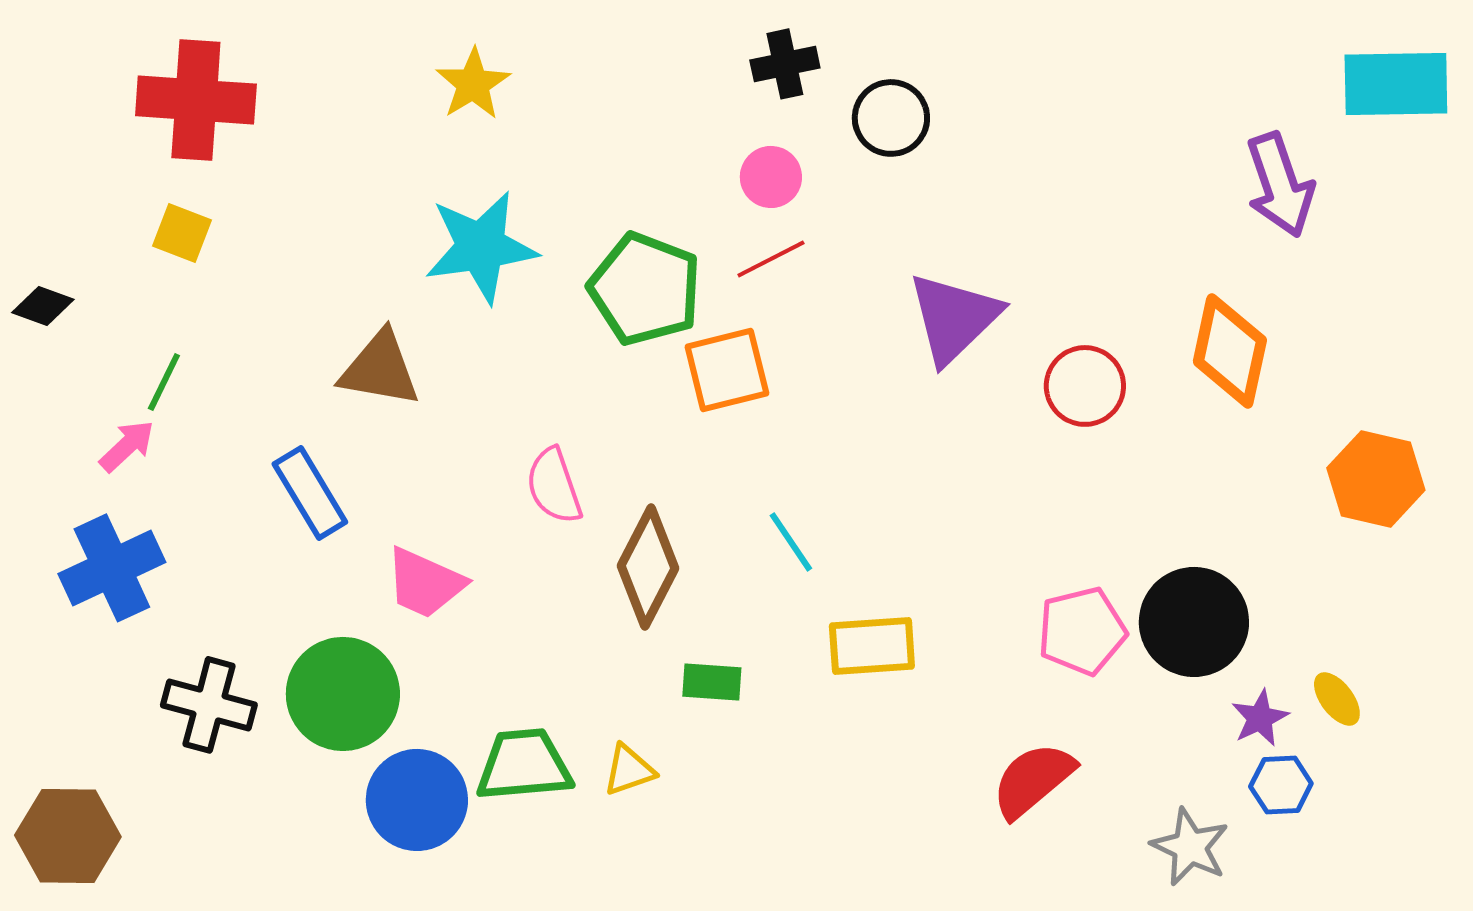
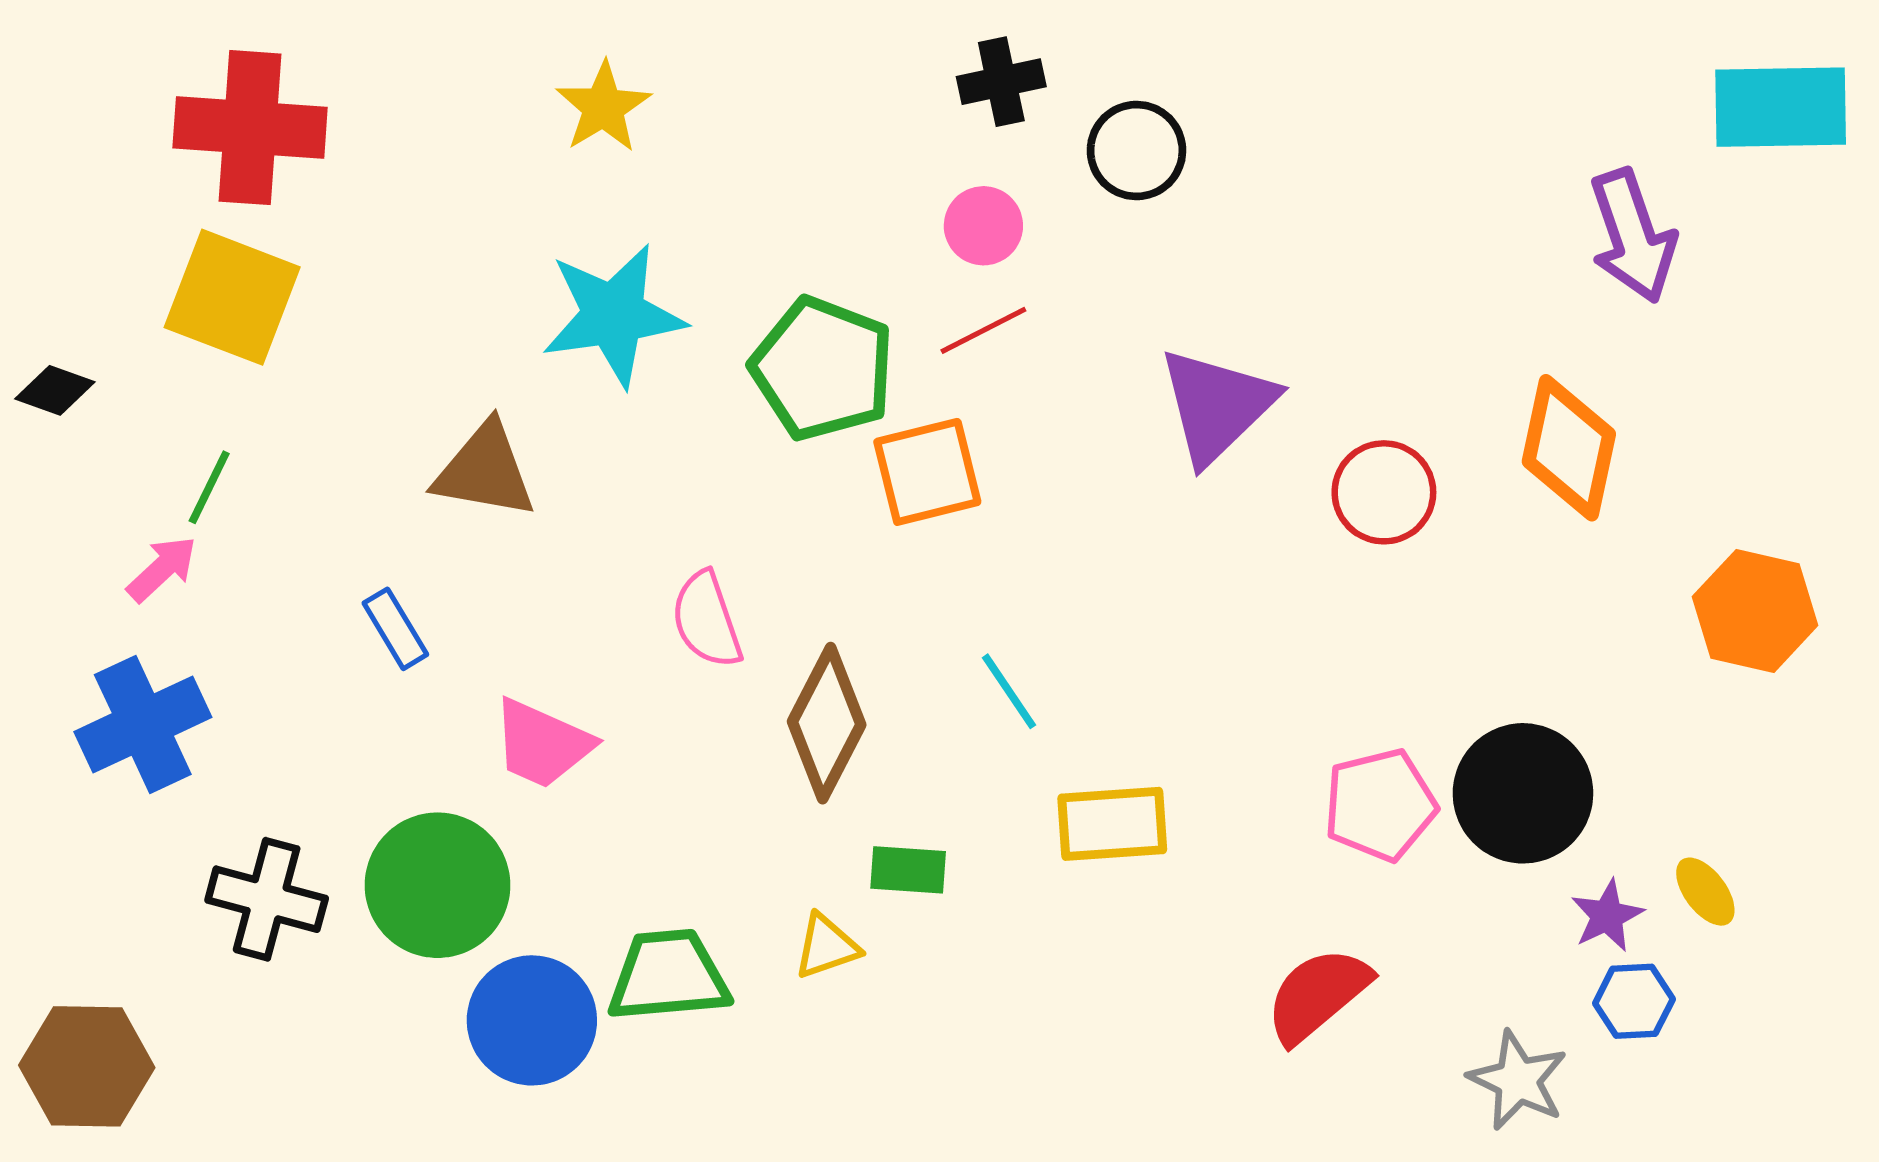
yellow square: (182, 233) -> (232, 297), size x1.8
blue rectangle: (310, 493) -> (395, 629), size x0.7
yellow triangle: (629, 770) -> (827, 946), moved

